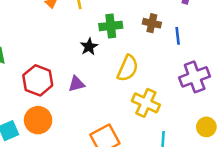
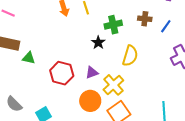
blue line: (178, 36) -> (166, 26), turned 48
yellow cross: (146, 103) -> (113, 85), moved, turned 30
orange circle: (38, 120) -> (90, 101), moved

